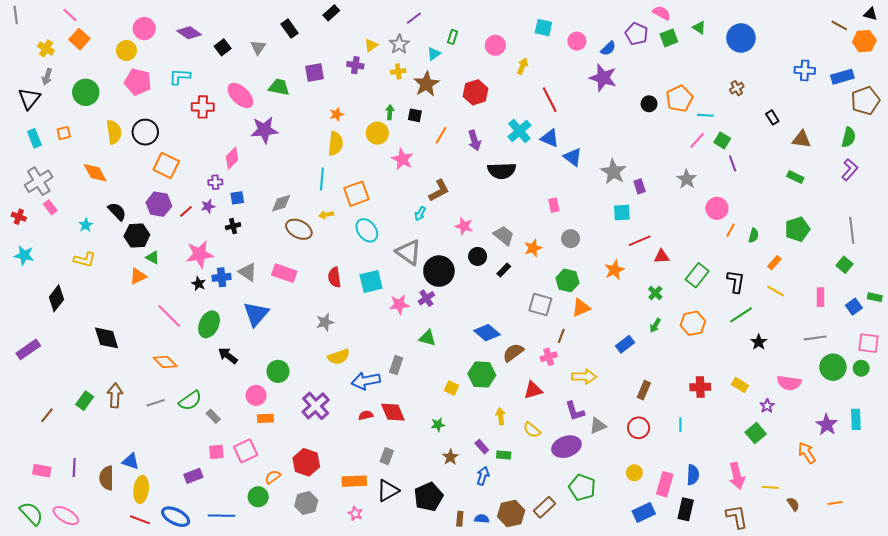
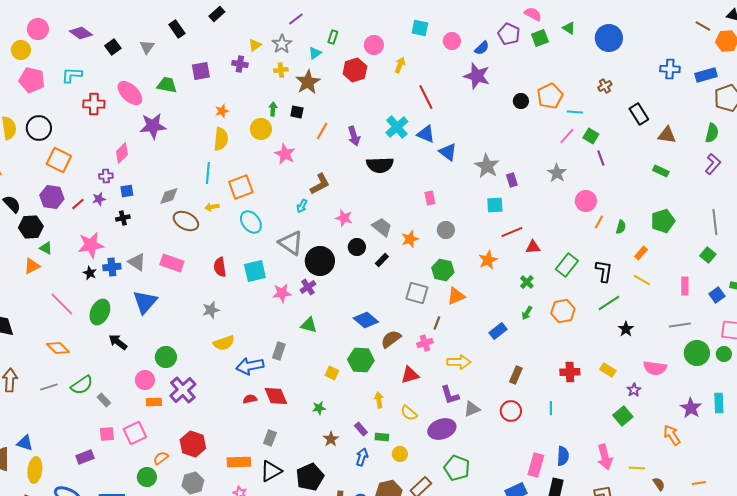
red hexagon: (476, 92) -> (355, 70), moved
black rectangle: (772, 117) -> (639, 114), size x1.5
purple cross: (316, 406) -> (183, 390), moved
yellow circle: (634, 473) -> (400, 454), moved

